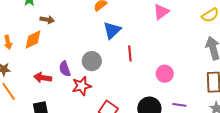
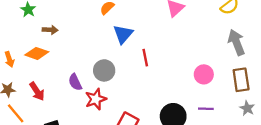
orange diamond: (33, 40) -> (37, 53), turned 50
pink circle: (165, 74) -> (204, 74), moved
red arrow: (43, 78) -> (37, 91), moved, turned -126

